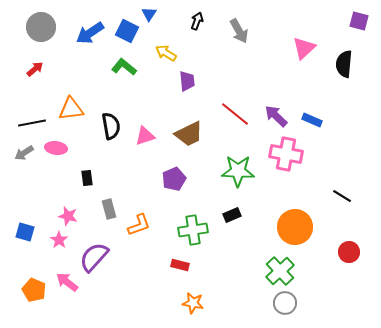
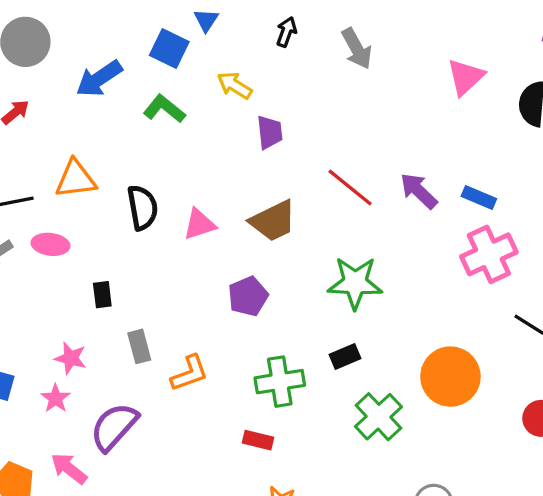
blue arrow: (90, 33) -> (99, 79), moved
pink cross: (286, 154) -> (489, 254), moved, turned -36
green cross: (280, 271) -> (378, 417), moved

